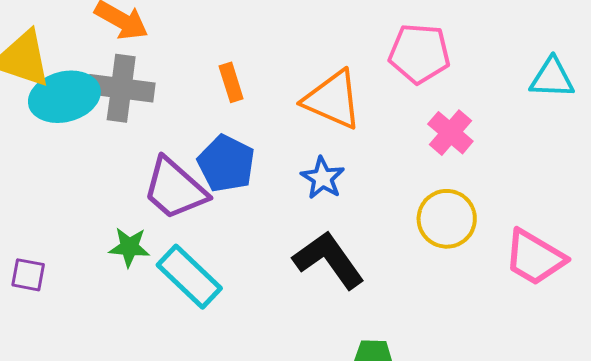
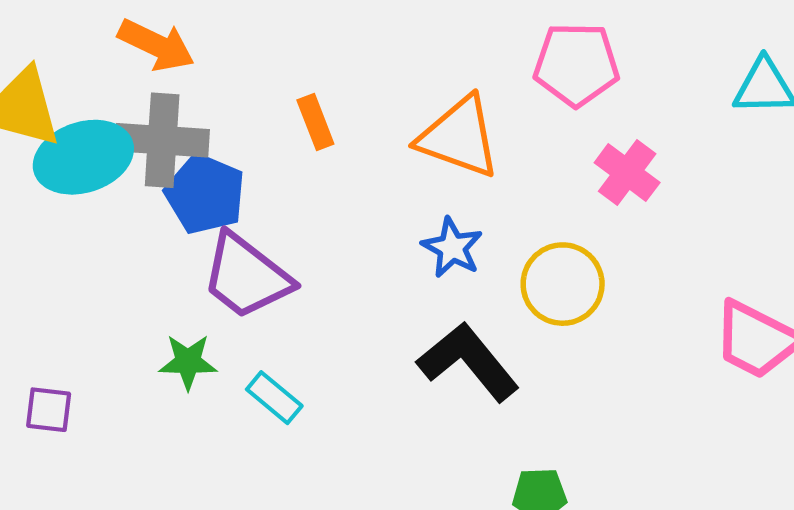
blue pentagon: (226, 164) -> (205, 194), moved
yellow circle: (447, 219) -> (563, 284), moved
cyan rectangle: (189, 277) -> (274, 398), size x0.6

